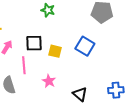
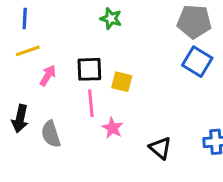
blue square: (85, 46) -> (197, 62), moved
pink line: (24, 65) -> (91, 103), moved

